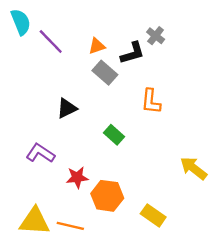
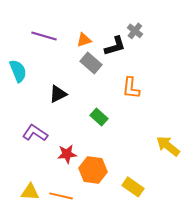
cyan semicircle: (21, 22) -> (18, 71), moved
purple line: (51, 41) -> (44, 36), turned -30
yellow triangle: (35, 221) -> (30, 192), size x0.7

